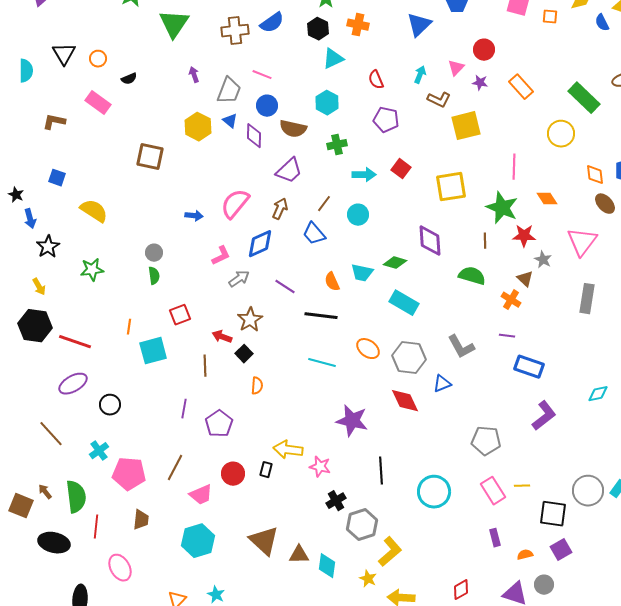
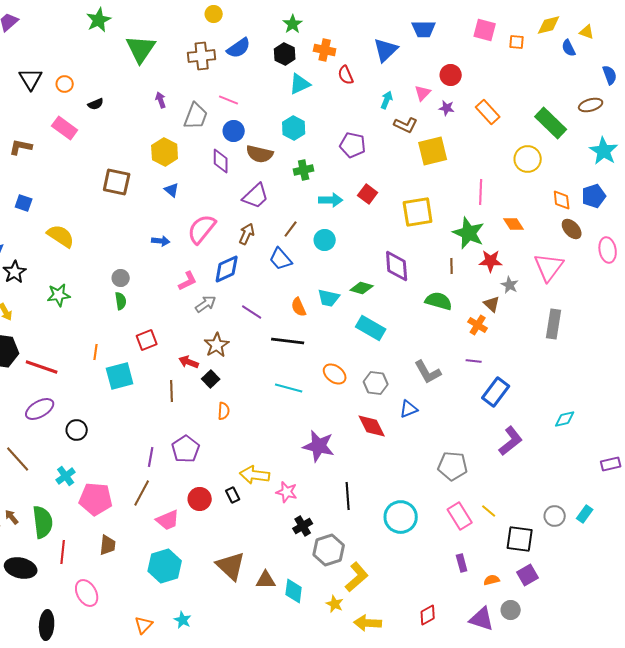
red semicircle: (376, 80) -> (346, 75), moved
blue triangle: (230, 121) -> (172, 190), moved
gray hexagon: (409, 358) -> (376, 383), size x0.7
blue rectangle: (529, 367) -> (496, 392), turned -72
purple line: (184, 409) -> (151, 457), moved
black rectangle: (266, 470) -> (233, 495), turned -42
yellow line: (522, 486) -> (489, 511), turned 42
gray circle: (588, 491) -> (555, 516), size x0.7

